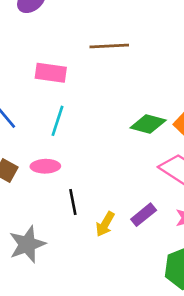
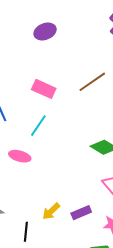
brown line: (109, 46) -> (92, 82), turned -48
black line: (73, 202) -> (26, 232), moved

